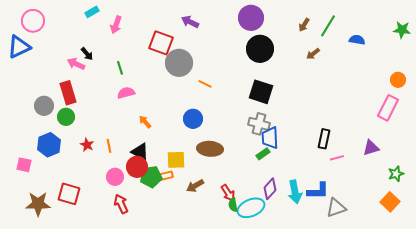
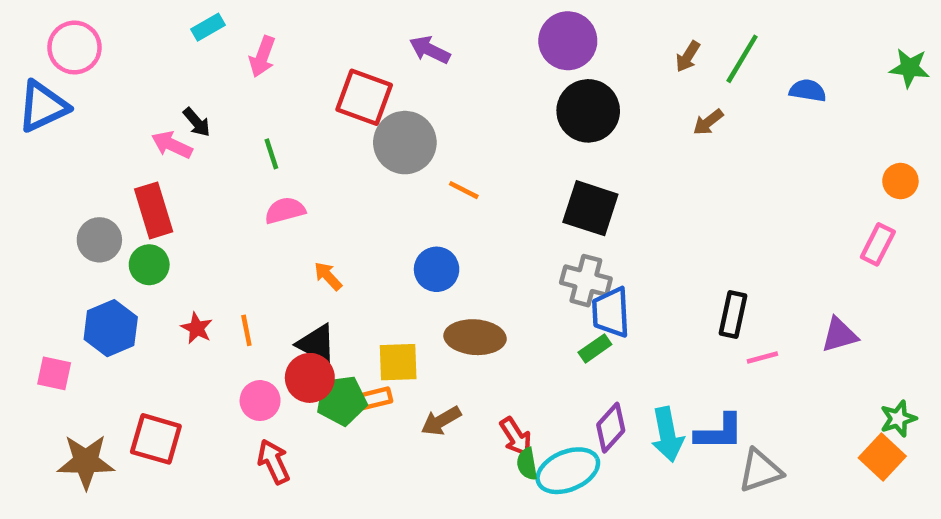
pink rectangle: (388, 108) -> (878, 244), size x0.7
green star: (396, 174) -> (898, 419), moved

